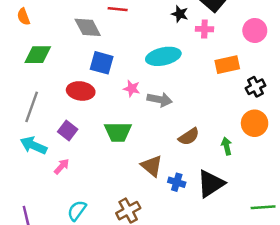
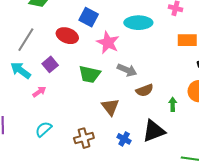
pink star: (132, 89) -> (108, 43), size x1.6
gray arrow: (160, 100) -> (127, 70), moved
blue cross: (177, 182) -> (124, 139), moved

